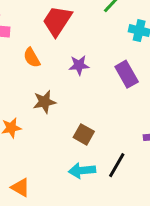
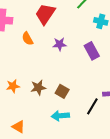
brown star: (44, 102) -> (38, 88), moved
black line: (117, 165) -> (92, 106), moved

